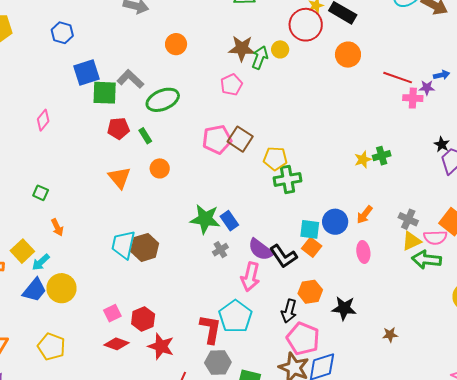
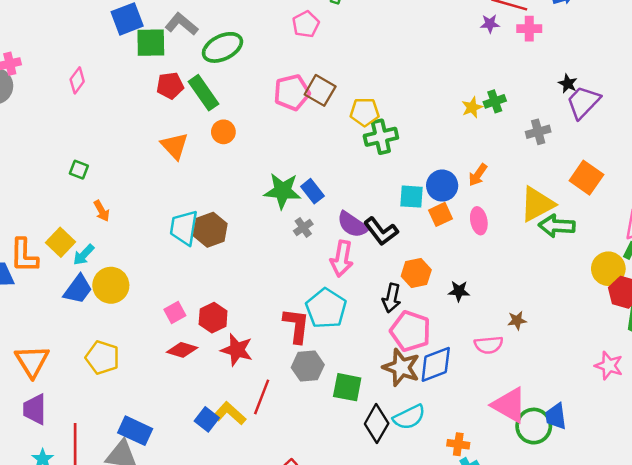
purple star: (427, 88) -> (490, 24), moved
green rectangle: (145, 136) -> (204, 93), size x1.8
gray cross: (408, 219) -> (538, 132), moved, turned -36
pink semicircle: (435, 238) -> (489, 345), moved
yellow triangle: (411, 241) -> (537, 204), size x1.5
orange square: (312, 247) -> (440, 214), moved, turned 30
black star: (344, 308) -> (459, 291), size x0.7

